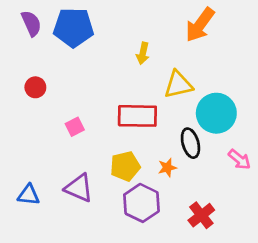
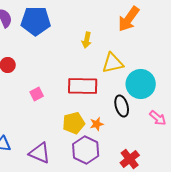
orange star: (167, 168) -> (97, 124), moved
purple triangle: (79, 188) -> (40, 153), moved

